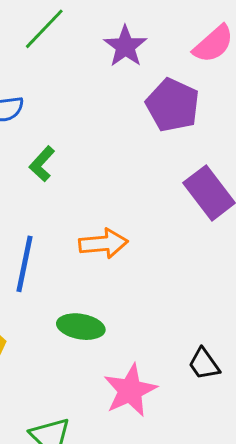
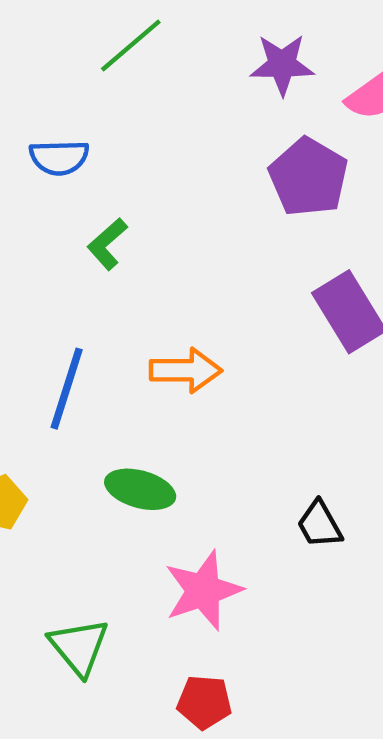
purple star: (125, 46) -> (282, 65), moved, turned 30
black trapezoid: (204, 364) -> (320, 524), moved

